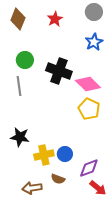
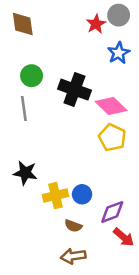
brown diamond: (18, 19) -> (23, 24), turned -30
red star: (55, 19) -> (96, 24), moved
brown arrow: (32, 188) -> (73, 256), moved

